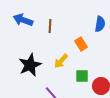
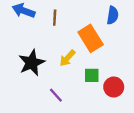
orange rectangle: (81, 44) -> (91, 38), size x1.6

